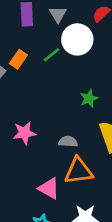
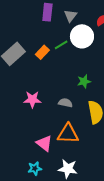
orange rectangle: (18, 59) -> (42, 52), moved
gray semicircle: (68, 142) -> (65, 103), moved

